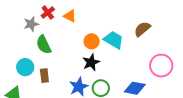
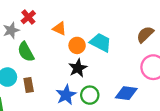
orange triangle: (70, 16) -> (59, 29), moved
brown semicircle: (142, 29) -> (145, 34), moved

